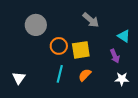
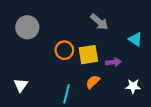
gray circle: (36, 25) -> (27, 27), moved
purple arrow: (115, 56) -> (113, 62), moved, turned -72
cyan line: (60, 74) -> (67, 94), moved

